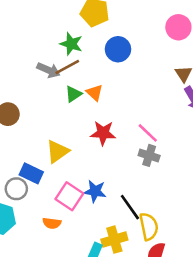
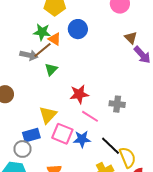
orange triangle: (95, 93) -> (55, 39), moved
pink line: (148, 133) -> (90, 116), moved
blue rectangle: (31, 173) -> (31, 135), turned -30
pink square: (69, 196) -> (62, 134), moved

